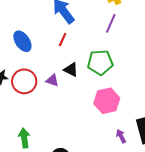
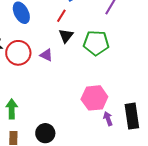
black triangle: (71, 70) -> (66, 36), moved, turned 35
pink hexagon: (107, 101) -> (94, 98), moved

